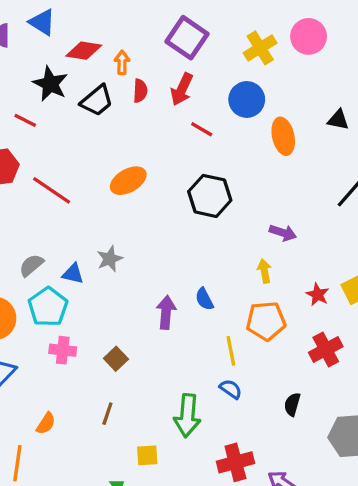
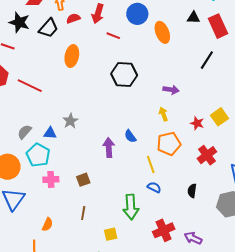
red semicircle: (140, 91) -> (73, 18), turned -104
orange ellipse: (128, 181) -> (72, 56), moved, turned -40
brown square: (116, 359) -> (83, 180), turned 32

